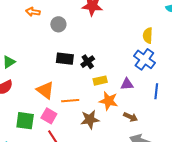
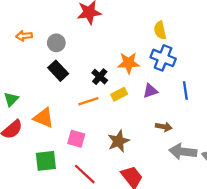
black rectangle: (65, 59) -> (58, 71), moved, turned 54
orange triangle: (45, 90) -> (44, 118), moved
orange line: (70, 101) -> (88, 101), moved
orange star: (109, 101) -> (129, 63), moved
pink square: (49, 116) -> (76, 139), moved

